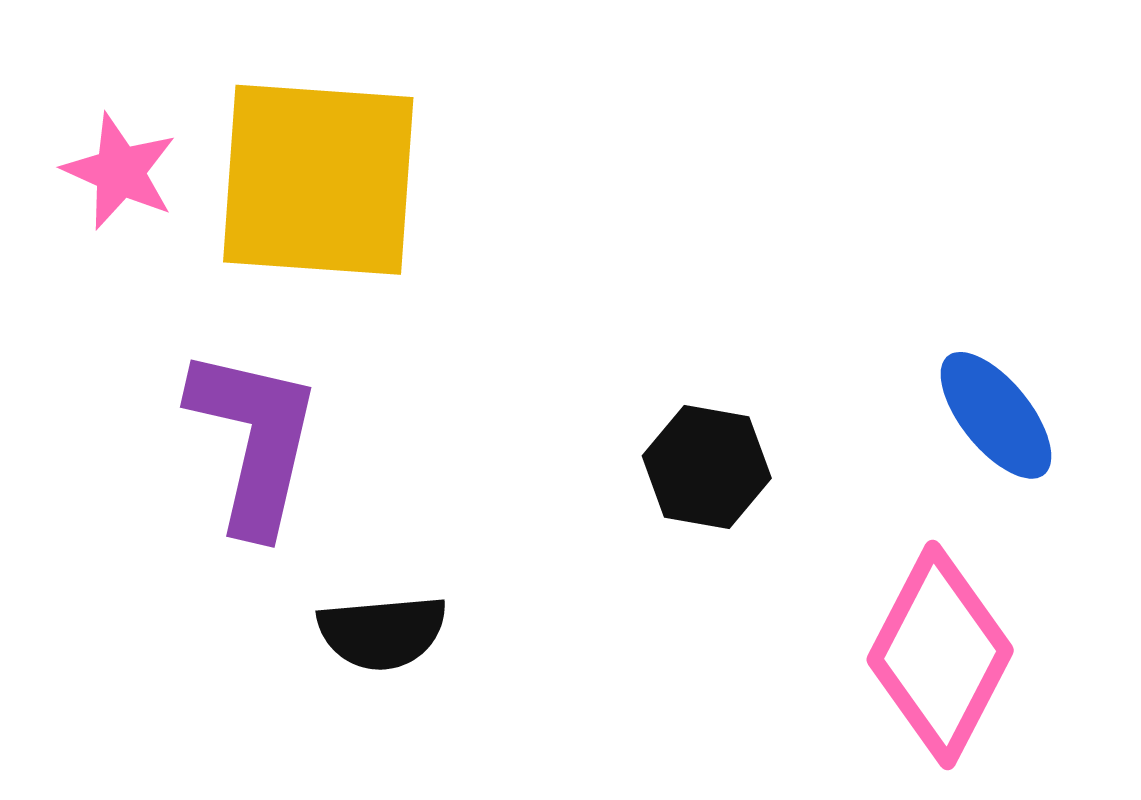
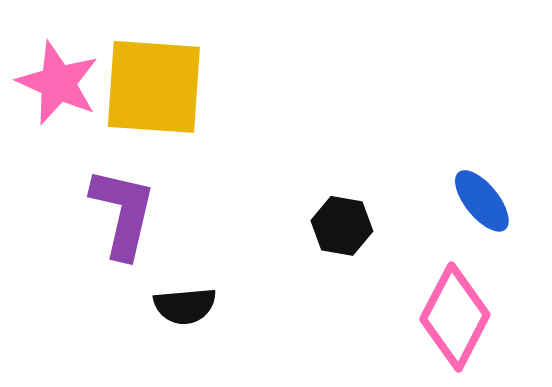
pink star: (120, 172) -> (58, 83), size x1.5

